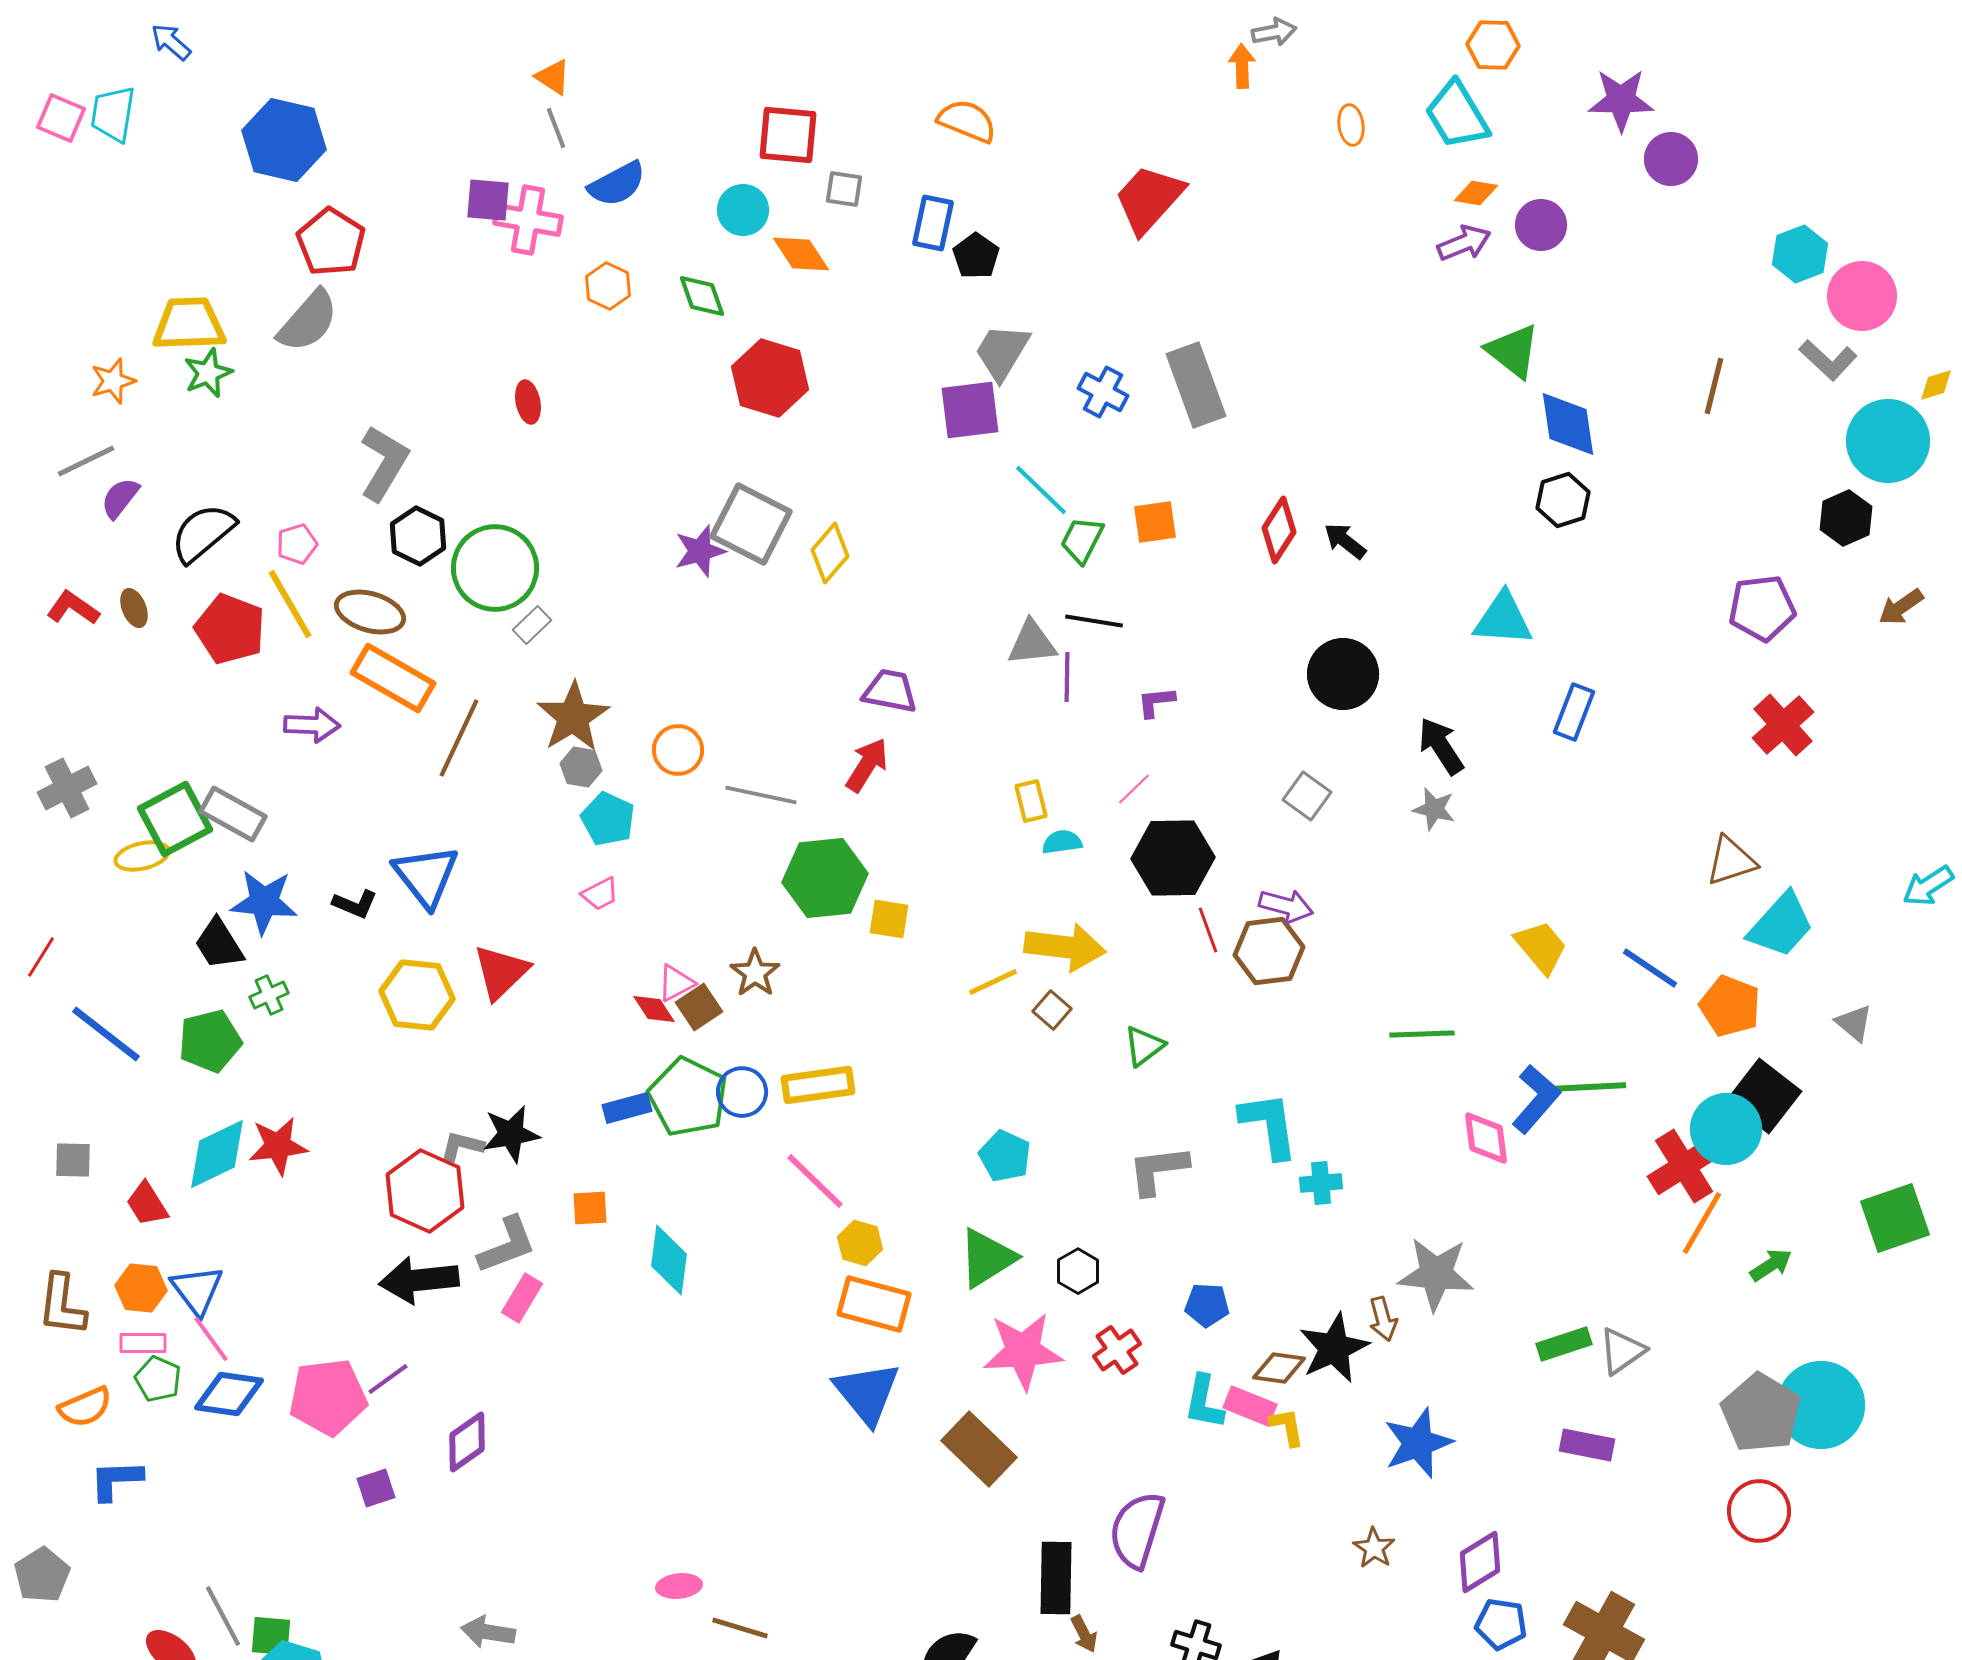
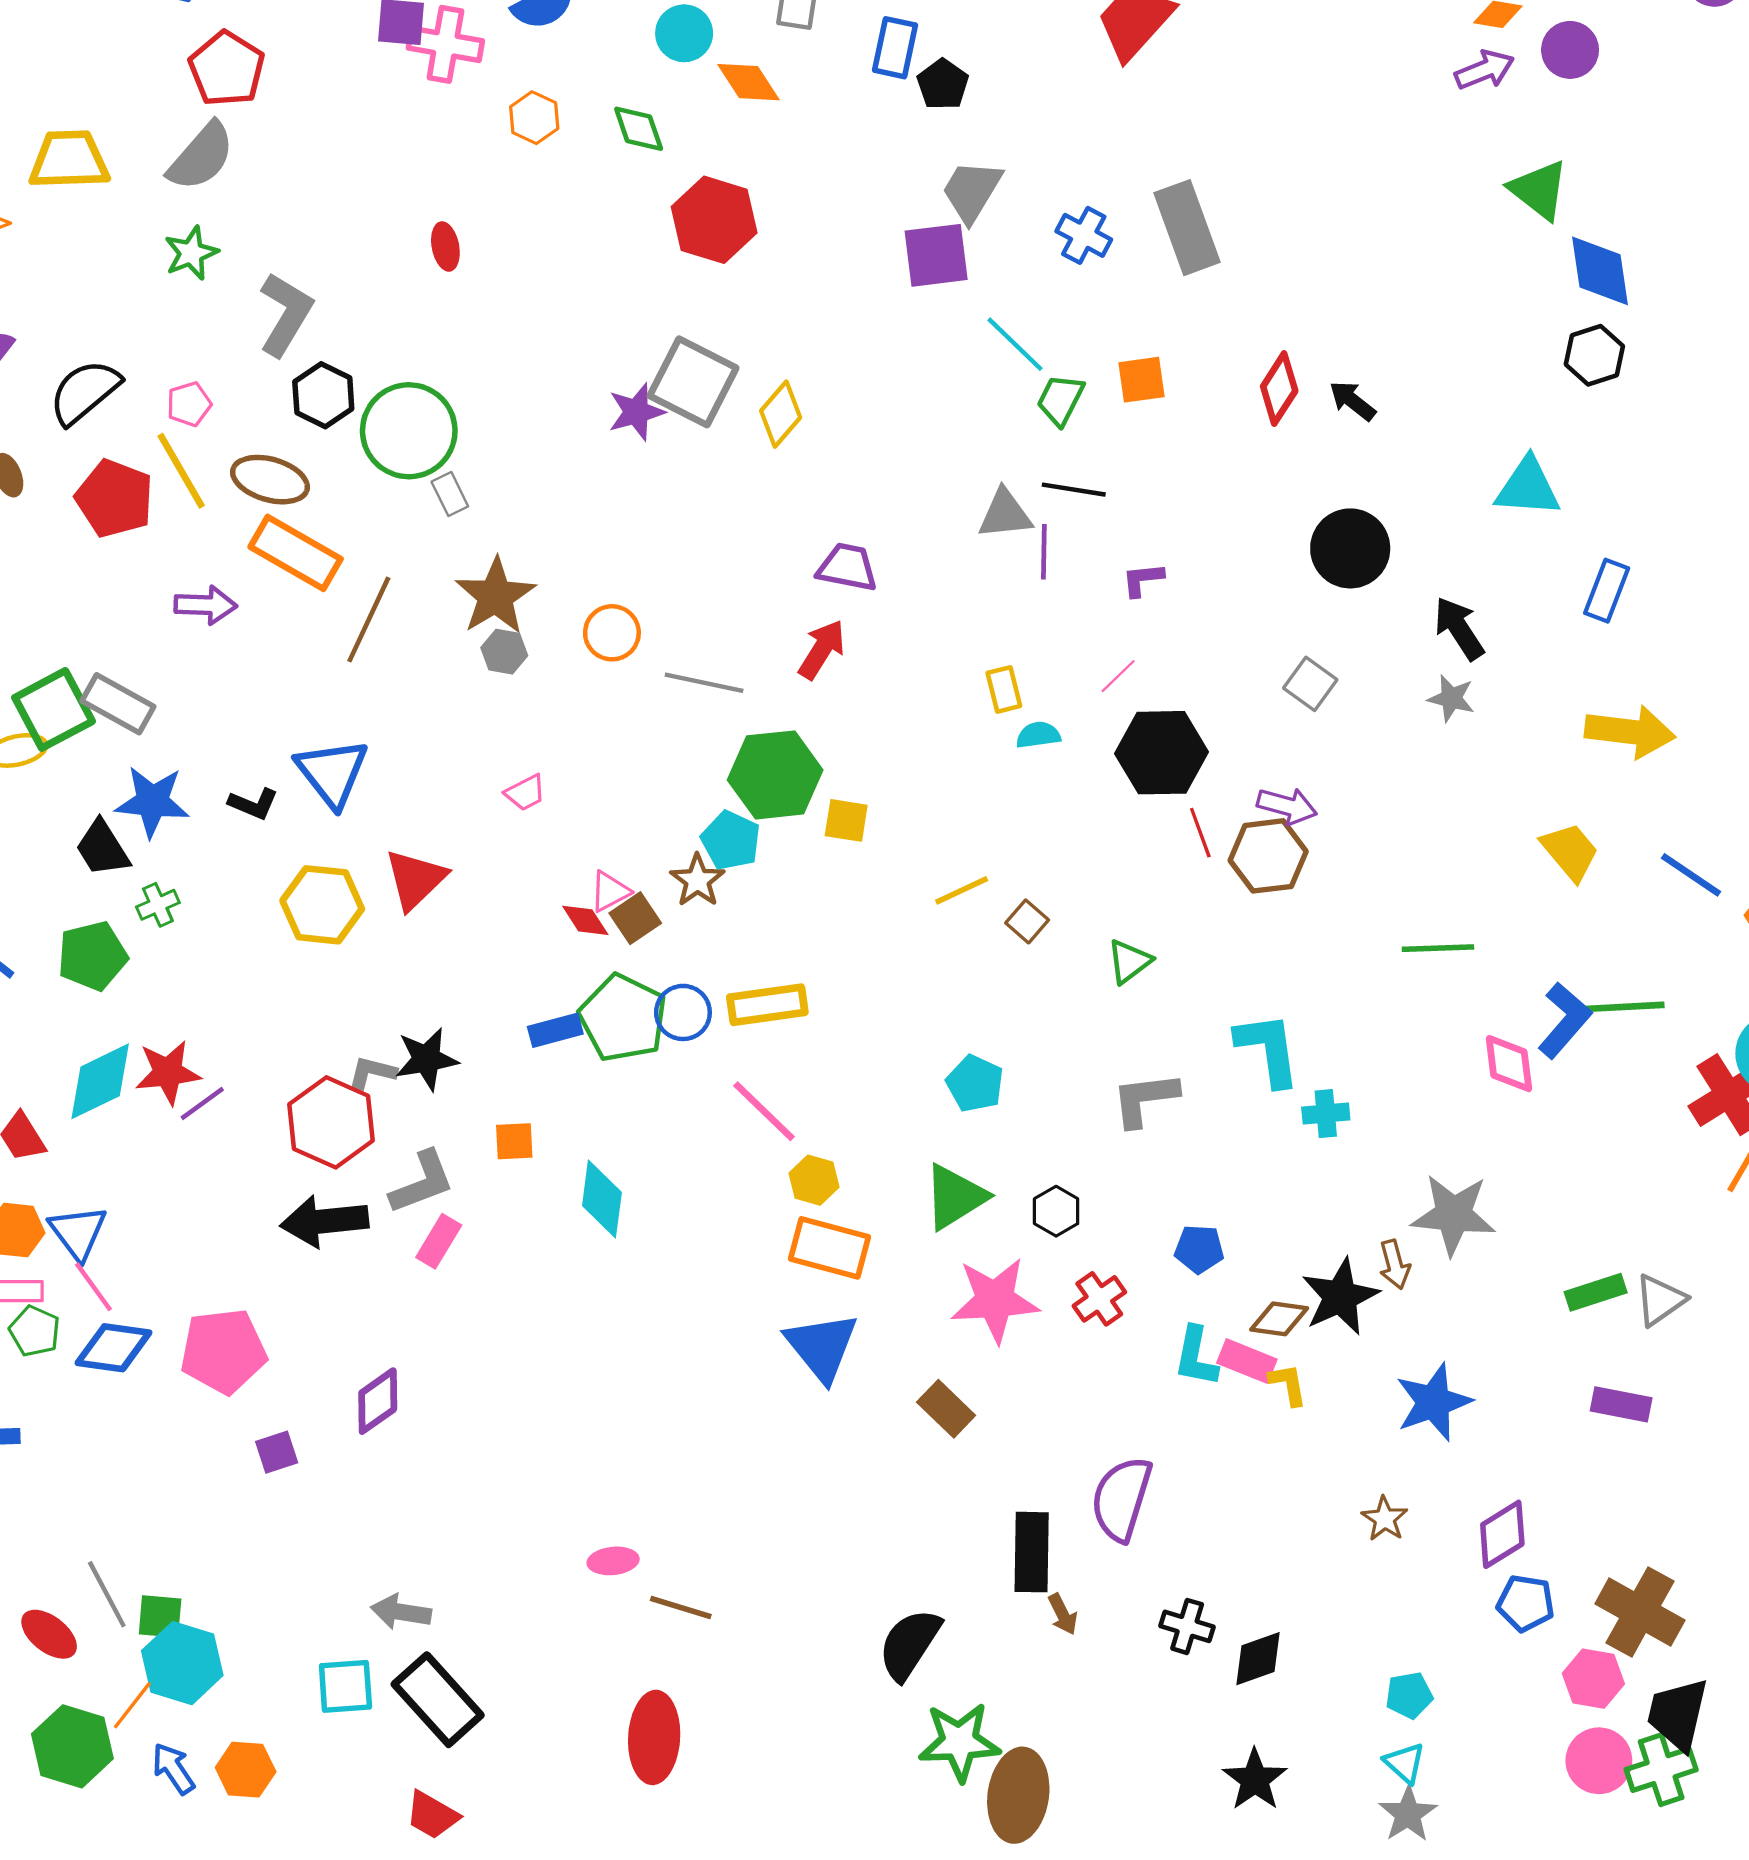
green star: (208, 373) -> (191, 253), moved
gray rectangle: (532, 625) -> (450, 494), turned -72
cyan pentagon: (608, 819) -> (731, 840), moved
yellow arrow: (1065, 947) -> (1630, 732), moved
purple line: (388, 1379) -> (202, 1104), moved
brown rectangle: (979, 1449) -> (946, 1409), size x0.7

